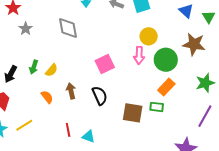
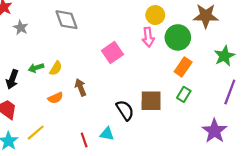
green arrow: (34, 67) -> (36, 68), turned 64
black semicircle: (100, 96) -> (125, 110), moved
orange semicircle: (47, 97) -> (56, 98), turned 112
green rectangle: (157, 107) -> (184, 94), moved, turned -56
red line: (68, 130) -> (84, 140), moved

